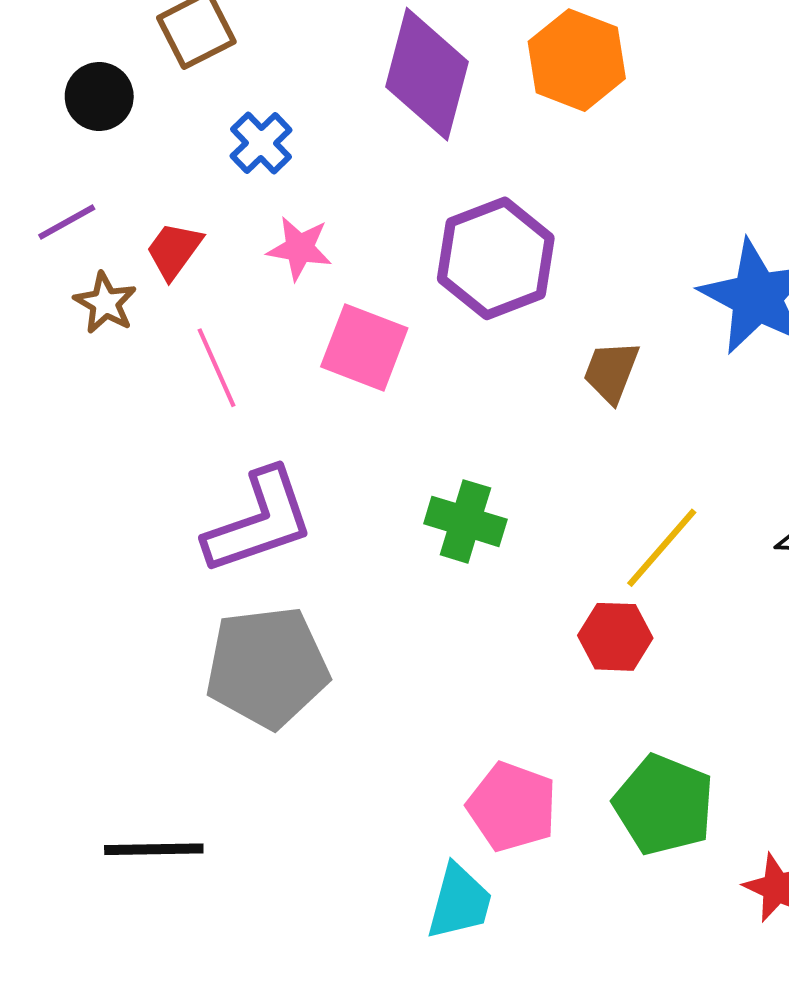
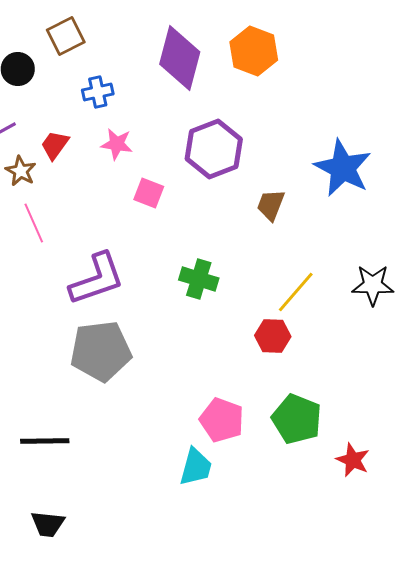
blue cross: (261, 143) -> (98, 92), turned 32
pink square: (364, 347) -> (149, 193), size x0.7
pink line: (217, 368) -> (34, 223), moved

